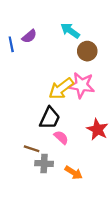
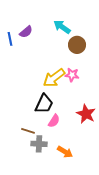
pink star: (82, 85) -> (72, 75), size x0.6
pink semicircle: (61, 137) -> (54, 121), turned 80

